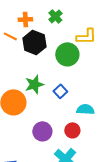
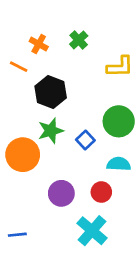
orange cross: (25, 19) -> (39, 44), turned 32
black hexagon: (34, 42) -> (51, 92), moved
green circle: (67, 54) -> (119, 121), moved

